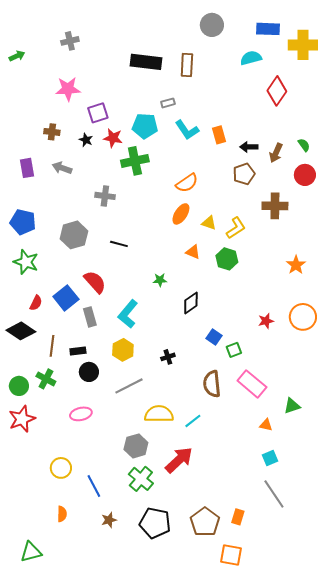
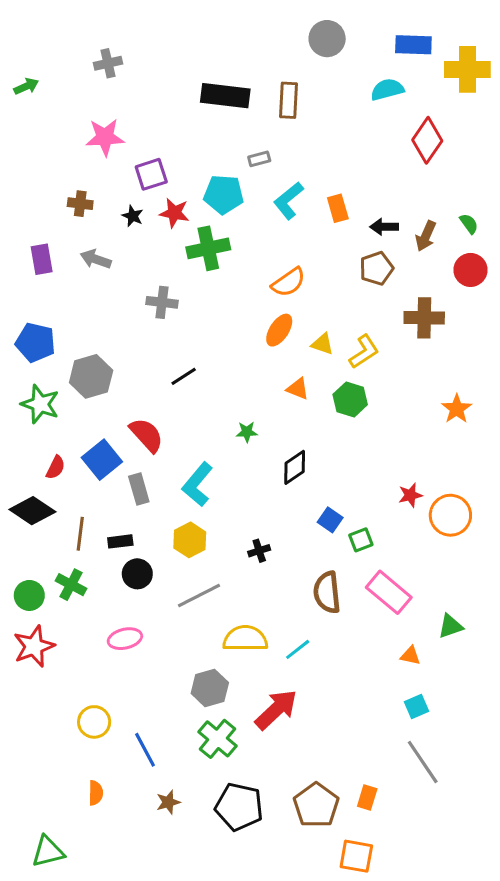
cyan L-shape: (187, 130) -> (288, 201), turned 85
gray hexagon: (74, 235) -> (91, 376), moved
black line: (119, 244) -> (184, 376), turned -48
orange circle: (303, 317) -> (450, 515), moved

